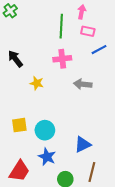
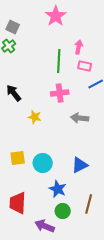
blue triangle: (83, 144) -> (80, 165), moved
blue star: (47, 157) -> (58, 189), moved
red trapezoid: (19, 171) -> (18, 203), turned 150

